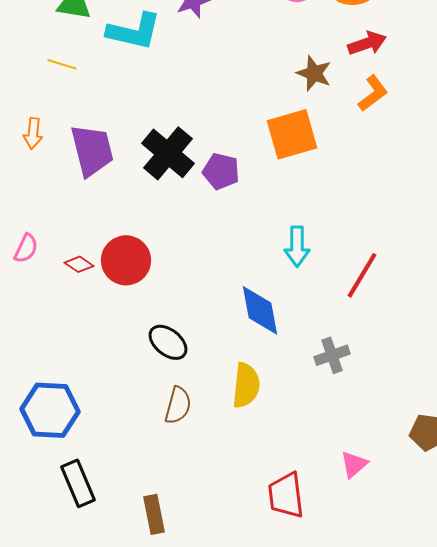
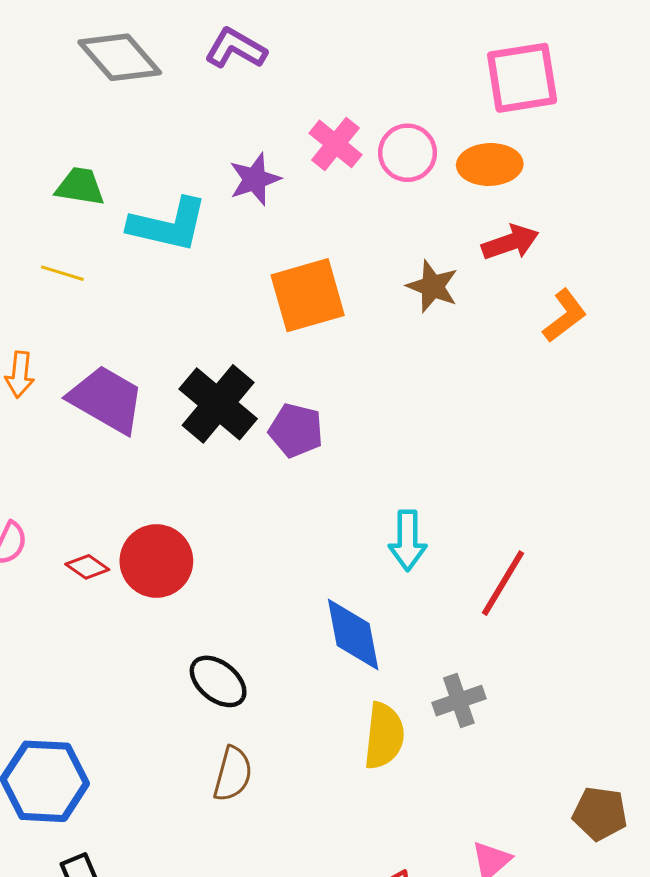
orange L-shape: (373, 93) -> (565, 316), moved
orange square: (292, 134) -> (308, 295), moved
purple trapezoid: (92, 150) -> (106, 399), turned -46
yellow semicircle: (246, 385) -> (384, 736), moved

